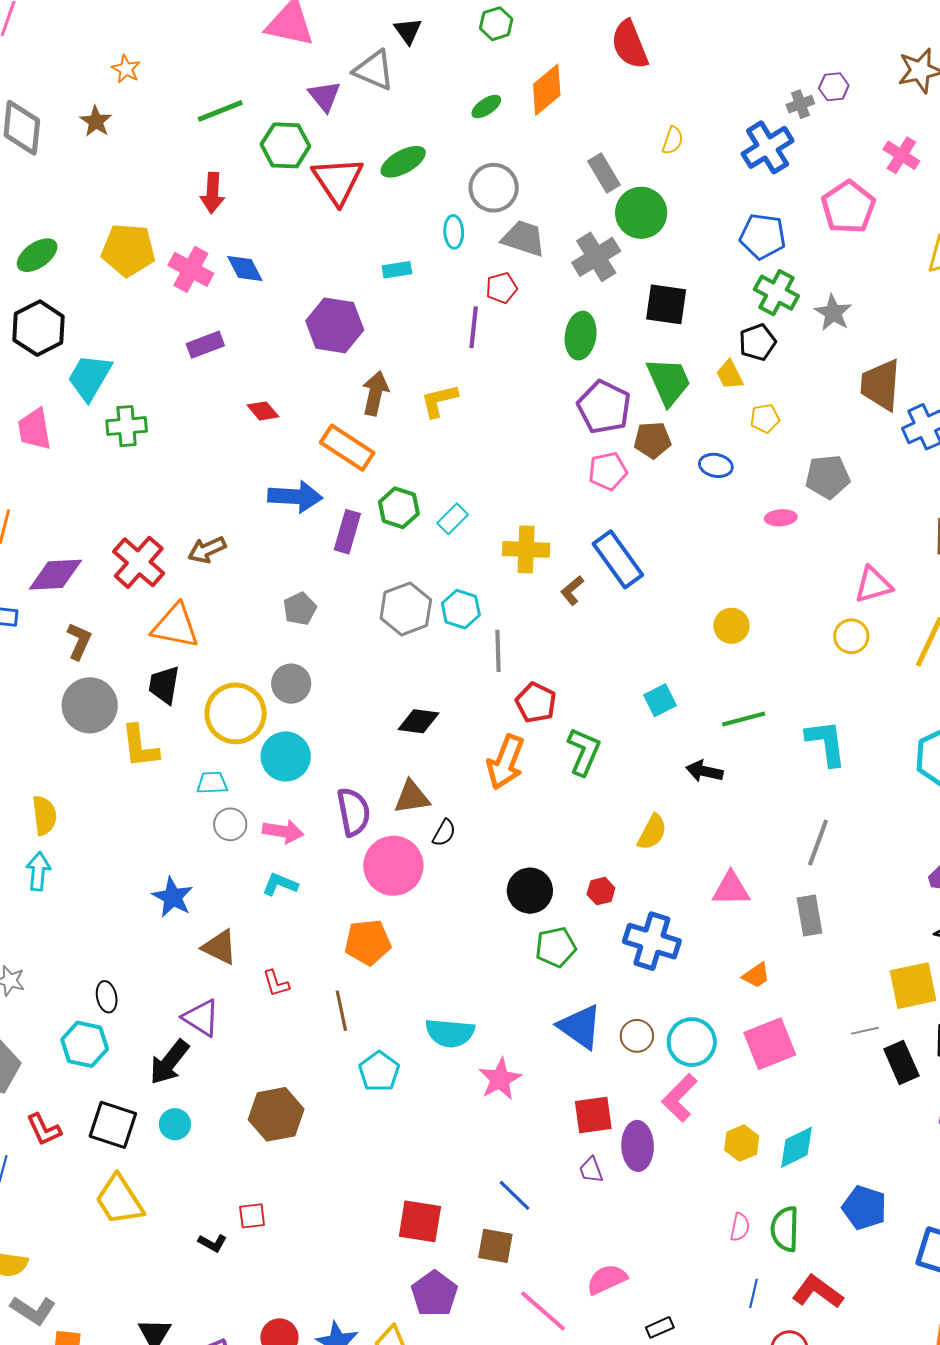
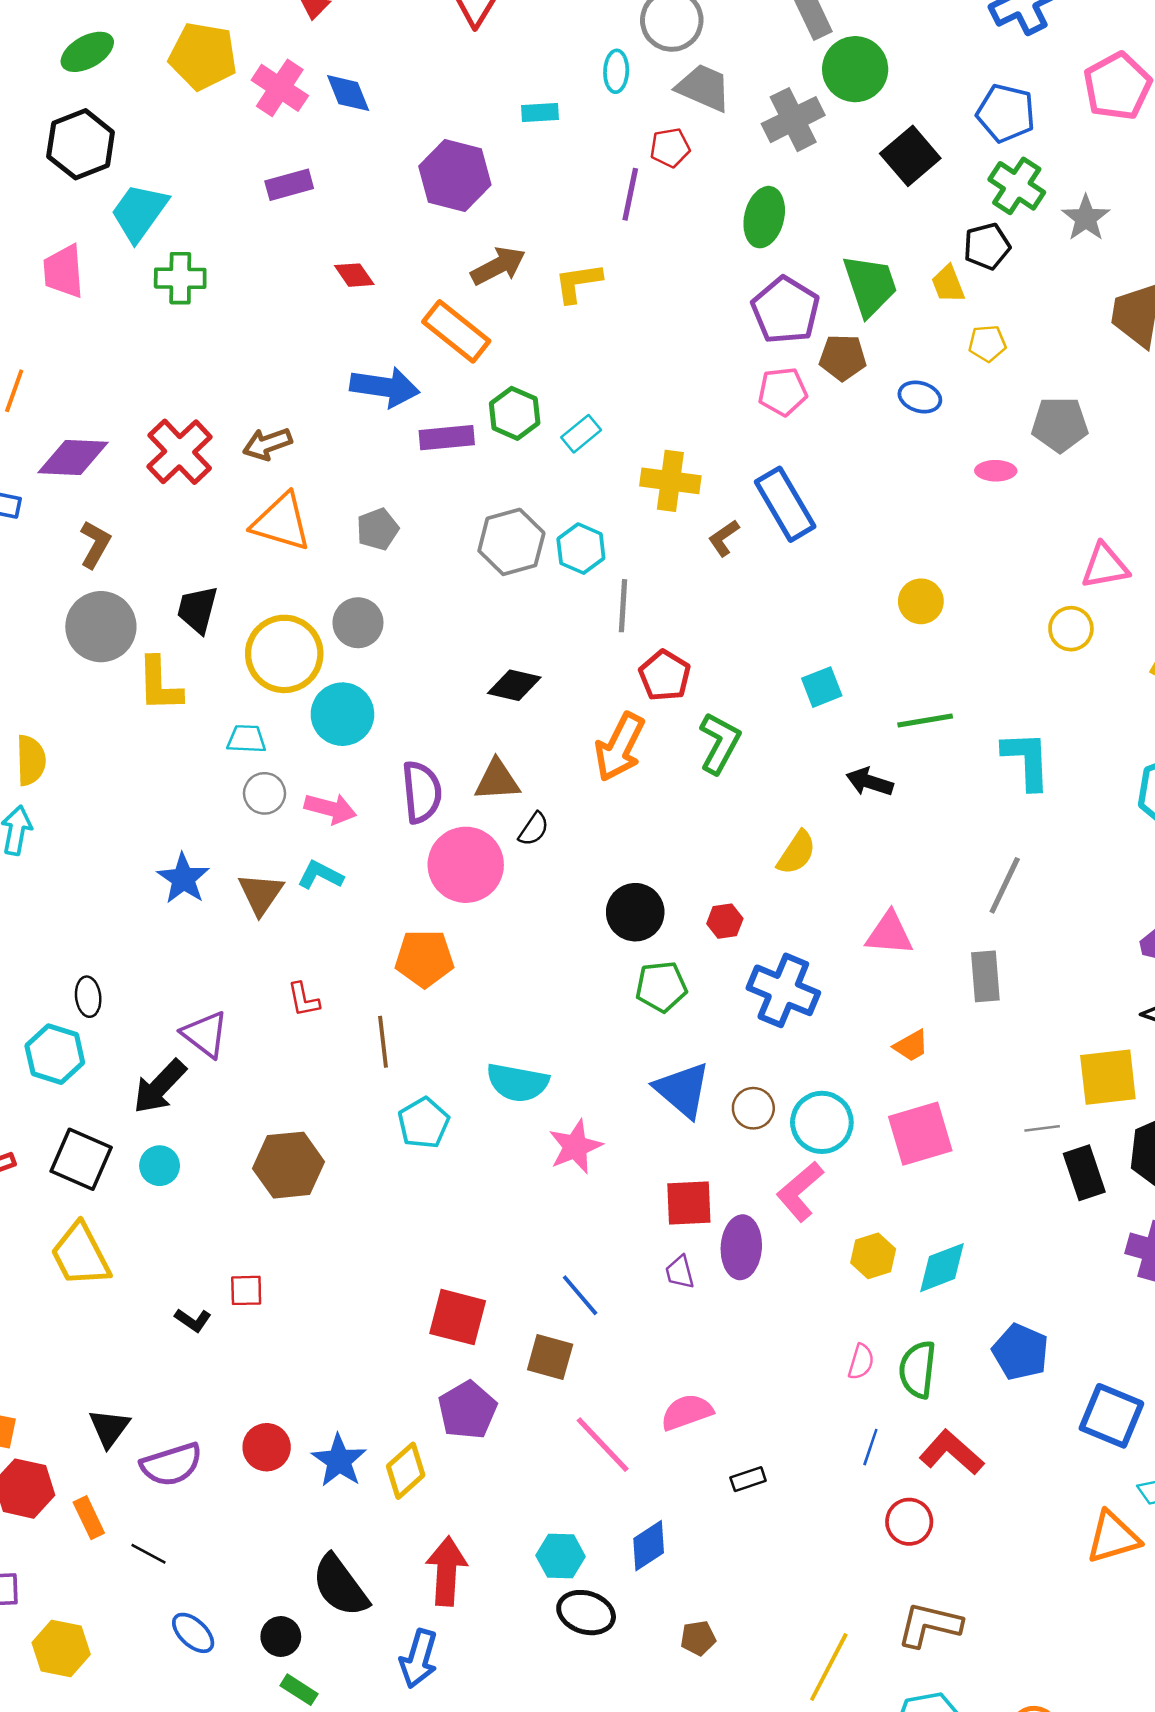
black square: (666, 304) -> (910, 156), moved, turned 36
brown arrow: (375, 393) -> (498, 266), turned 45
purple rectangle: (347, 532) -> (447, 438), turned 63
orange triangle: (175, 626) -> (281, 522), moved
brown triangle: (220, 947) -> (261, 894), moved, turned 33

